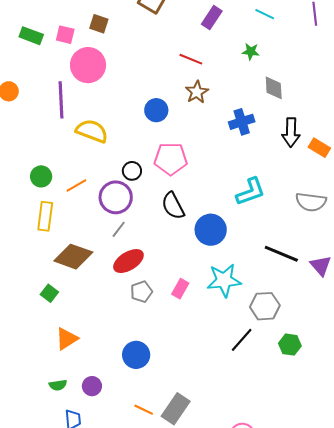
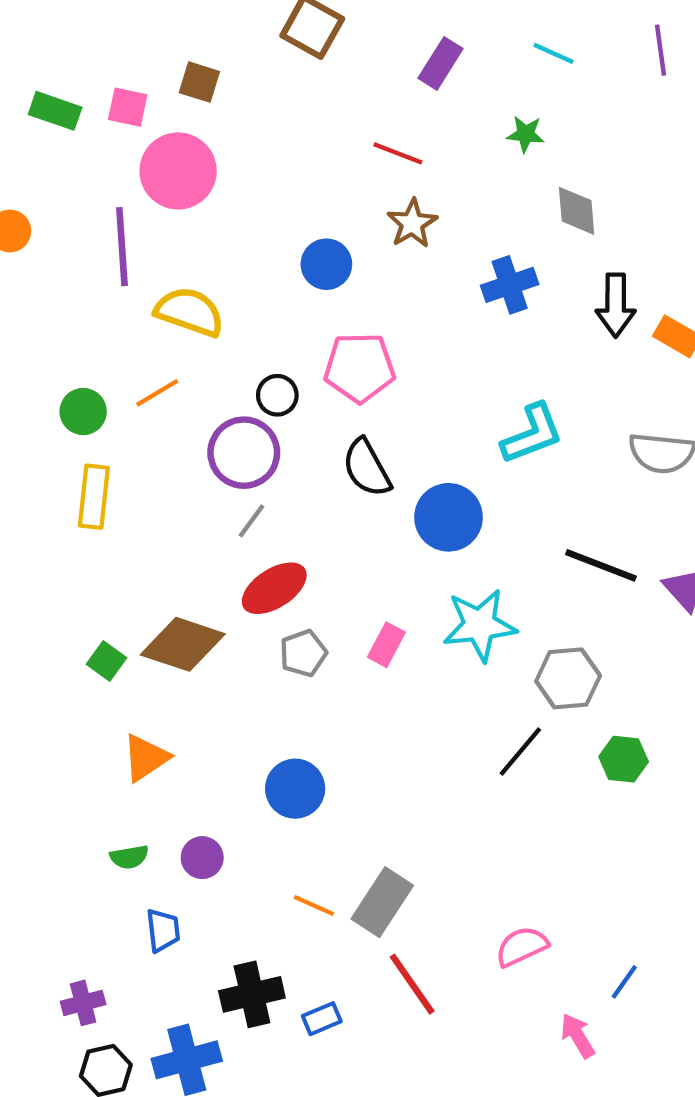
orange line: (76, 185) -> (157, 393), moved
brown diamond: (73, 257) -> (183, 644), moved

